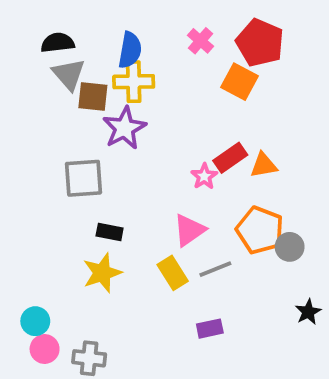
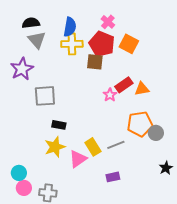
red pentagon: (260, 43) -> (102, 44), moved
brown square: (93, 97) -> (95, 62), moved
purple star: (124, 128) -> (22, 69), moved
pink triangle: (189, 230) -> (78, 159), moved
orange pentagon: (260, 230) -> (140, 124), turned -30

